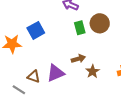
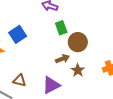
brown circle: (100, 23) -> (78, 42), moved
purple triangle: (56, 73) -> (51, 85), moved

